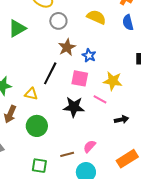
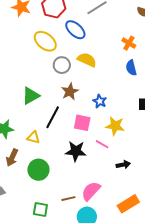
yellow semicircle: (96, 17) -> (87, 60), moved
green triangle: (17, 28) -> (31, 96), moved
blue star: (89, 55) -> (100, 101), moved
pink semicircle: (90, 146) -> (91, 191), size x1.5

